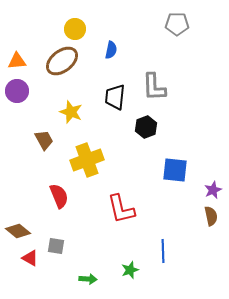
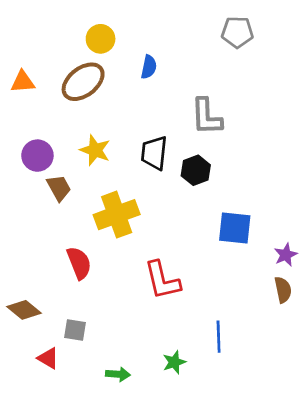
purple circle: (17, 91) -> (37, 156), moved
black trapezoid: (115, 97) -> (154, 153), moved
red triangle: (30, 258) -> (48, 358), moved

